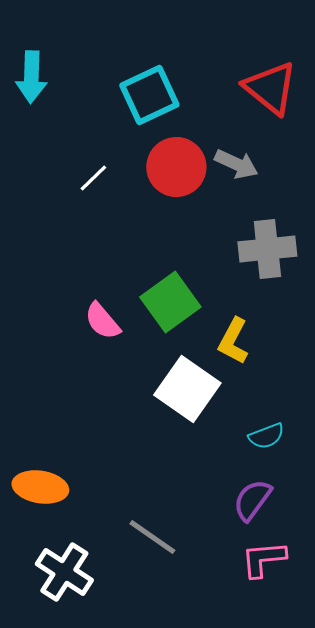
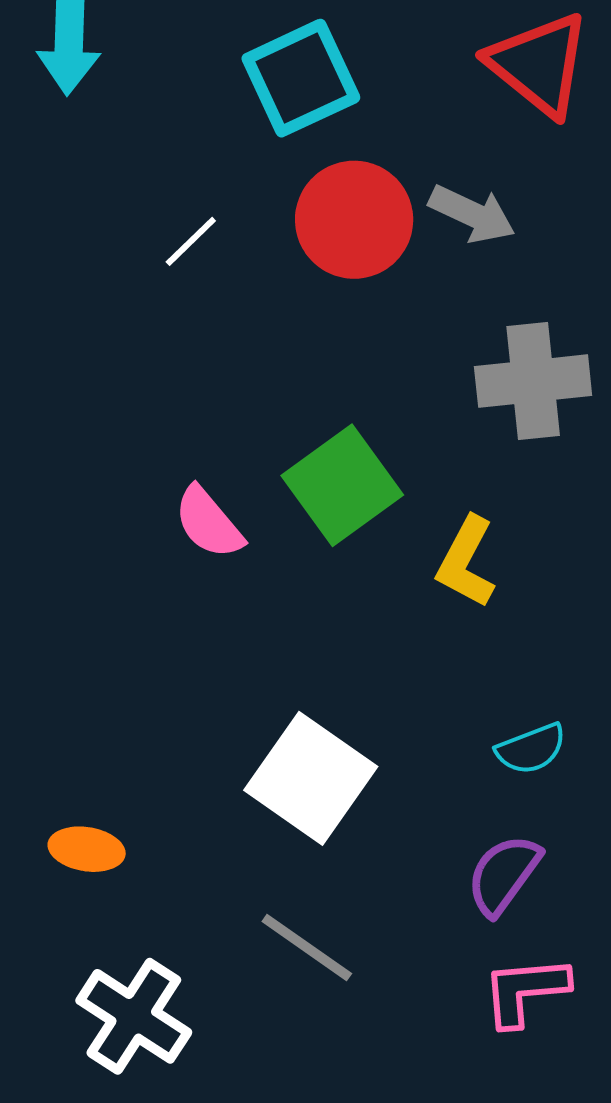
white square: (187, 389) -> (311, 778), moved
orange ellipse: (40, 487) -> (87, 849), size x0.7

